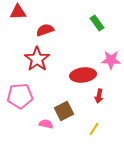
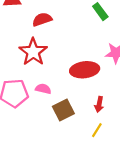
red arrow: (99, 96) -> (99, 104), moved
pink semicircle: (46, 124) -> (43, 89), moved

